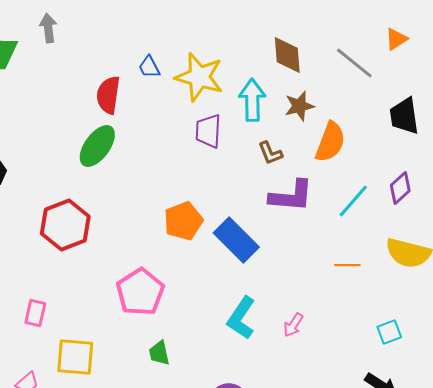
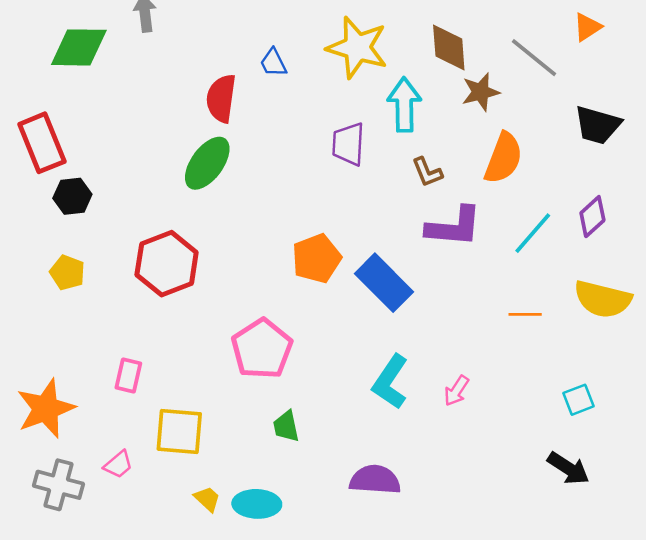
yellow star: (199, 77) -> (357, 47), moved
brown star: (299, 106) -> (481, 92), moved
black trapezoid: (404, 116) -> (598, 125), turned -66

